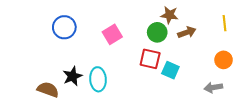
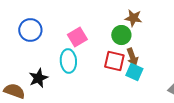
brown arrow: (187, 32) -> (132, 57), moved, turned 90
cyan ellipse: (98, 79) -> (68, 61), moved

